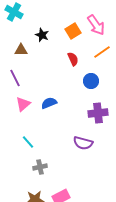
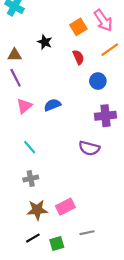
black star: (42, 35) -> (45, 42), moved
brown triangle: (21, 50) -> (14, 55), moved
gray cross: (40, 167) -> (31, 179), moved

